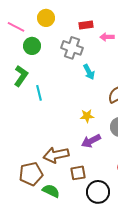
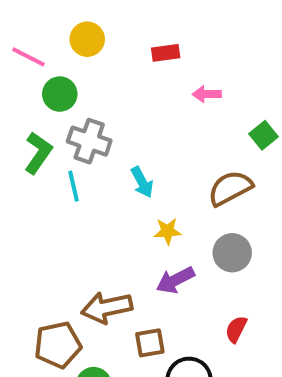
pink arrow: (107, 37) -> (207, 94), moved
gray cross: (72, 48) -> (89, 141), moved
cyan arrow: (89, 72) -> (142, 182), moved

